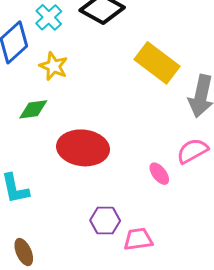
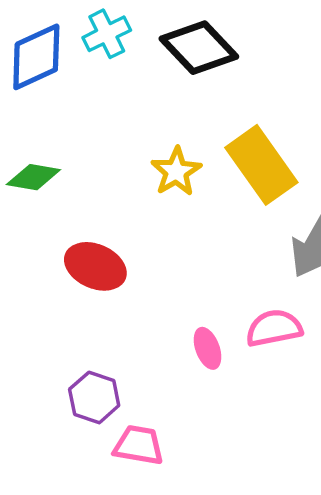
yellow star: (53, 66) -> (176, 172), moved
red ellipse: (83, 148) -> (95, 266), size x0.7

